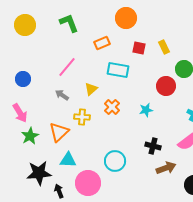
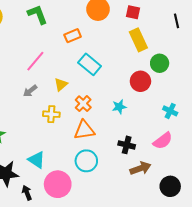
yellow rectangle: (164, 47) -> (138, 40), size x1.5
red square: (139, 48) -> (133, 12), moved
cyan rectangle: (118, 70) -> (90, 64), turned 30
gray arrow: (62, 95) -> (30, 91), turned -72
orange triangle: (59, 132) -> (84, 130), moved, turned 35
cyan triangle: (68, 160) -> (36, 160), turned 30

